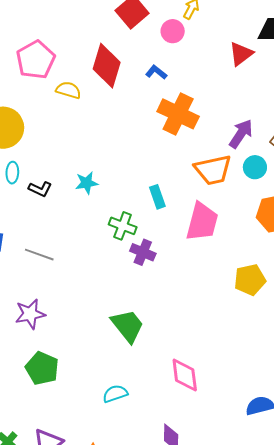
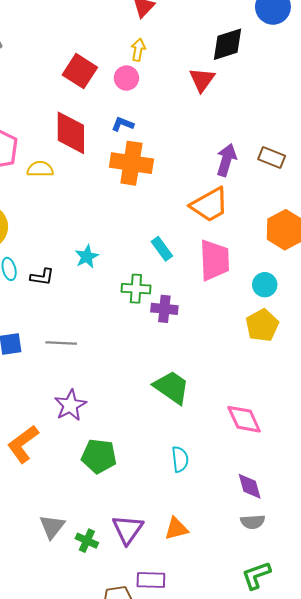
orange cross: (178, 114) -> (131, 163), moved
cyan circle: (255, 167) -> (265, 285), moved
yellow pentagon: (250, 280) -> (262, 325), moved
cyan semicircle: (115, 394) -> (180, 459), turned 120

